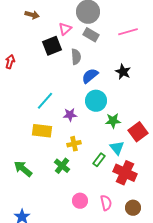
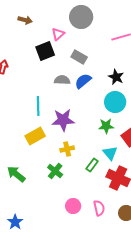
gray rectangle: (91, 35) -> (79, 57), moved
gray semicircle: (76, 57) -> (62, 80), moved, turned -84
cyan line: (45, 101) -> (38, 106), turned -42
cyan circle: (96, 101) -> (115, 102), moved
purple star: (70, 115) -> (63, 120), size x1.6
yellow rectangle: (42, 131) -> (35, 136), turned -36

